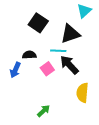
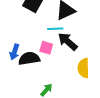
black semicircle: (29, 55) -> (29, 58), moved, size x1.5
pink square: (47, 69) -> (46, 48), turned -32

